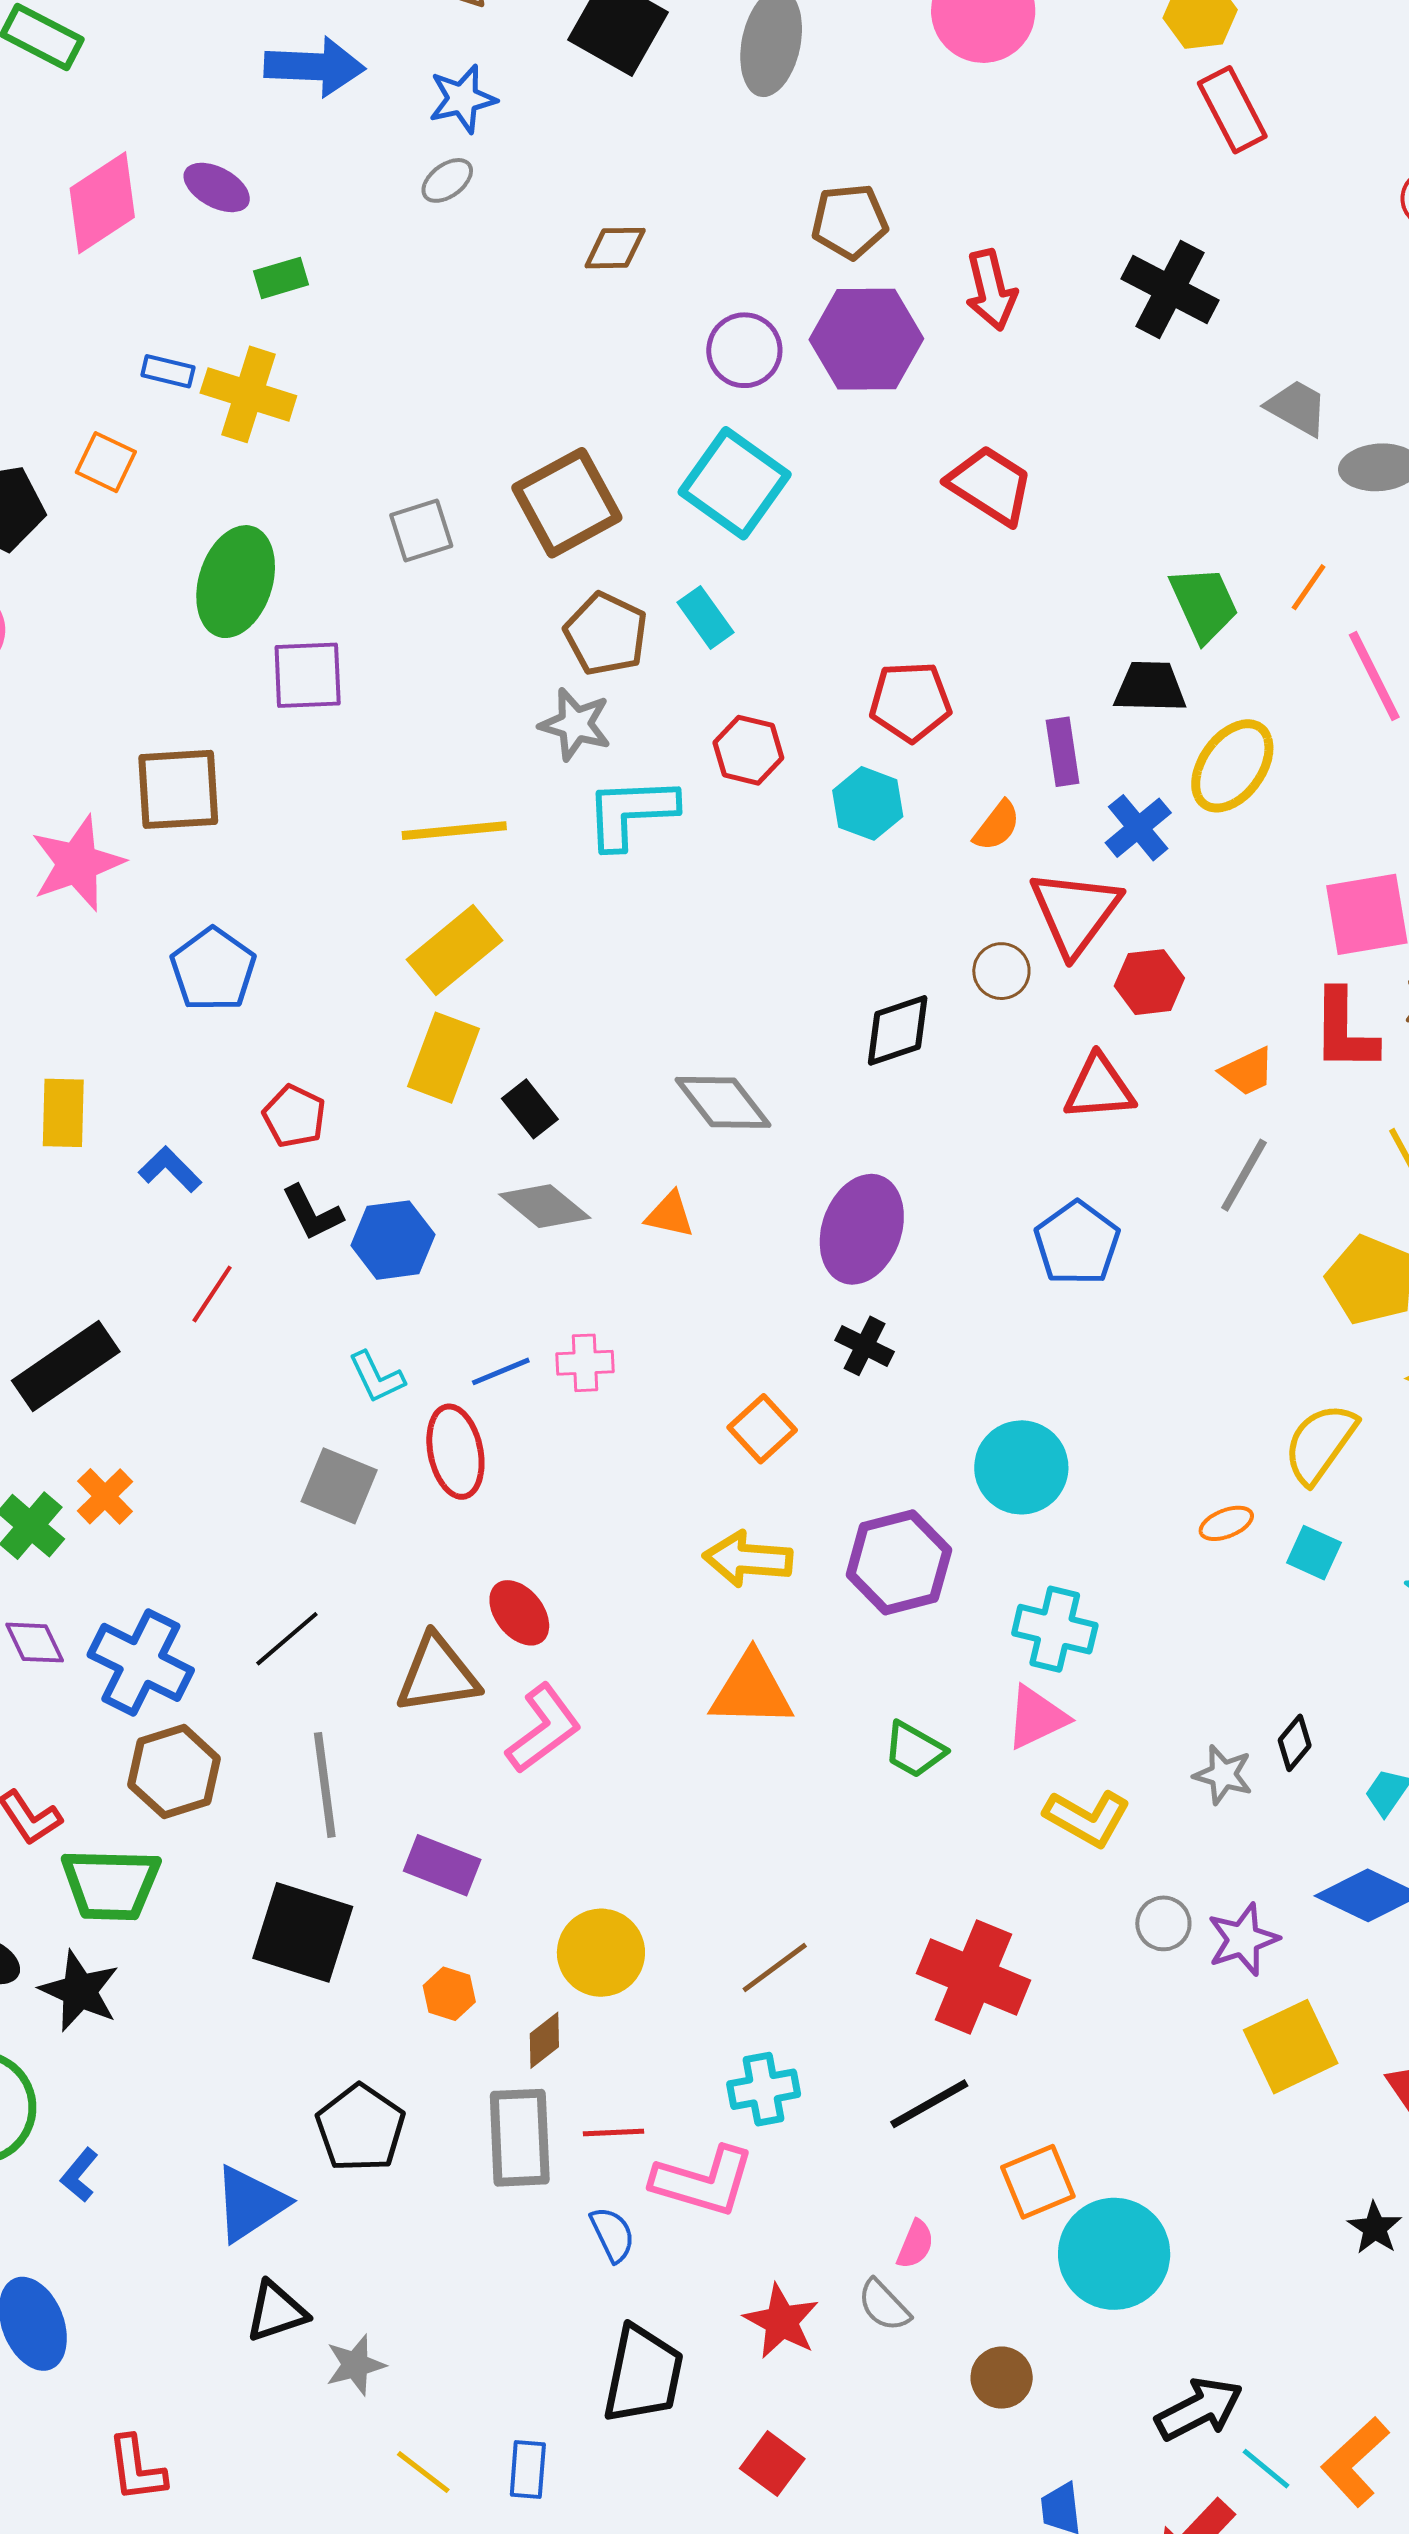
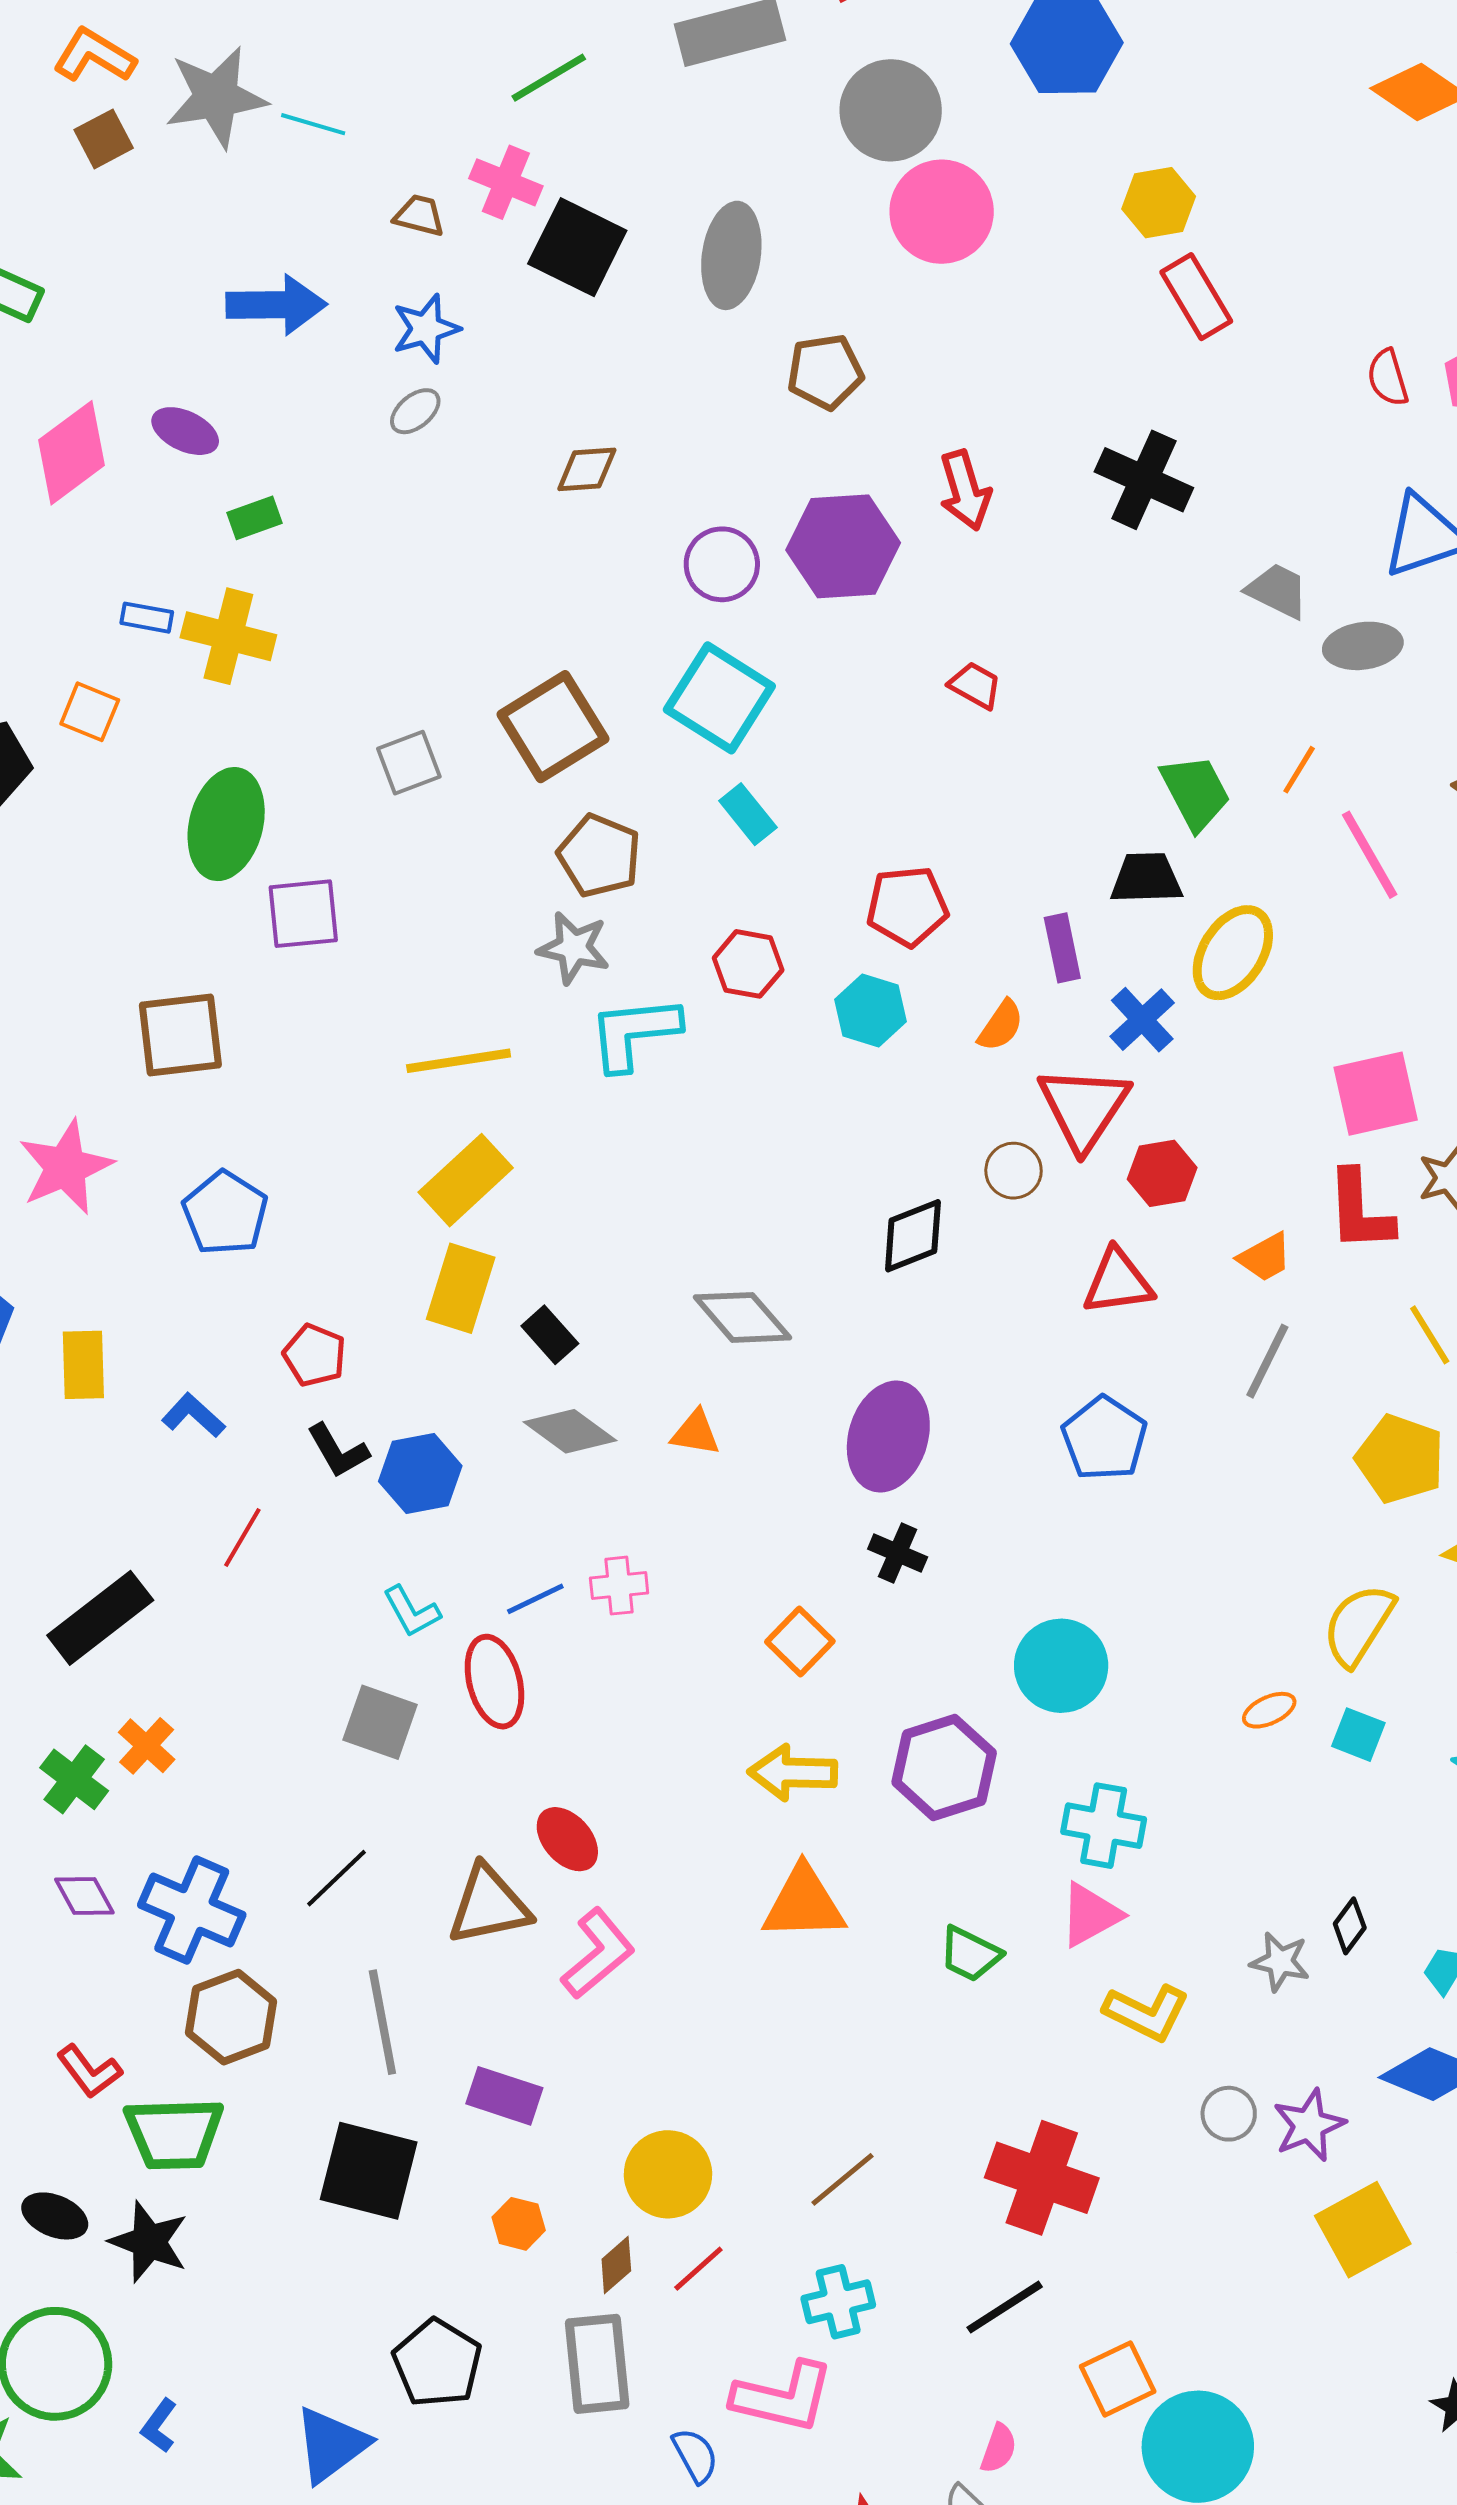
brown pentagon: (850, 221) -> (825, 372), moved
red trapezoid: (990, 485) -> (975, 685), size x0.6
cyan rectangle: (705, 617) -> (748, 814), moved
pink star: (77, 863) -> (66, 1167), moved
red line: (614, 2132) -> (698, 2269), moved, turned -36

